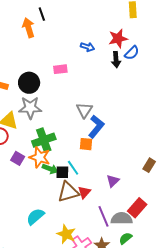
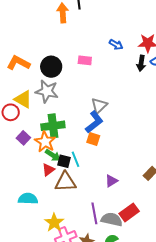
blue L-shape: (96, 127) -> (94, 122), moved
red triangle: (84, 192) -> (48, 170), moved
cyan semicircle: (35, 217) -> (28, 199), turned 30

